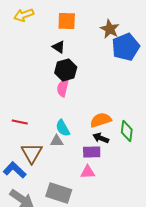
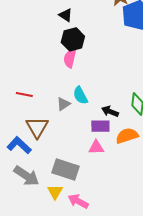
orange semicircle: (101, 120) -> (127, 136), moved
cyan semicircle: (63, 128) -> (80, 95), moved
gray triangle: (57, 141) -> (63, 104), moved, turned -32

